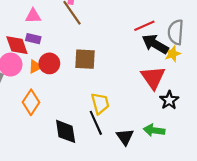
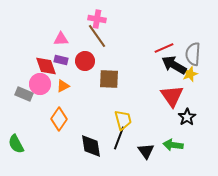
red circle: (49, 63) -> (85, 61), moved
black line: (96, 123) -> (119, 138), turned 45

